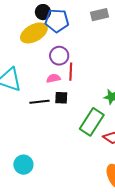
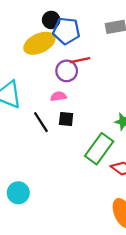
red line: (71, 72) -> (80, 60), moved, turned 72
black line: (40, 102) -> (41, 122), turned 60

